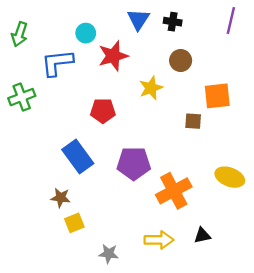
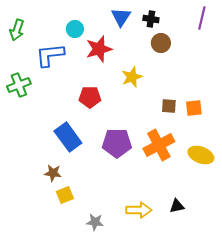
brown circle: (181, 60) -> (161, 43), moved
orange square: (217, 96) -> (194, 108), moved, size x0.7
orange cross: (174, 191) -> (159, 145), moved

